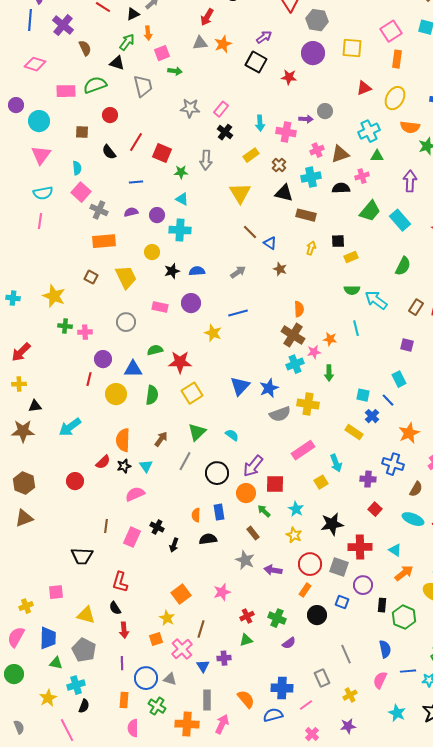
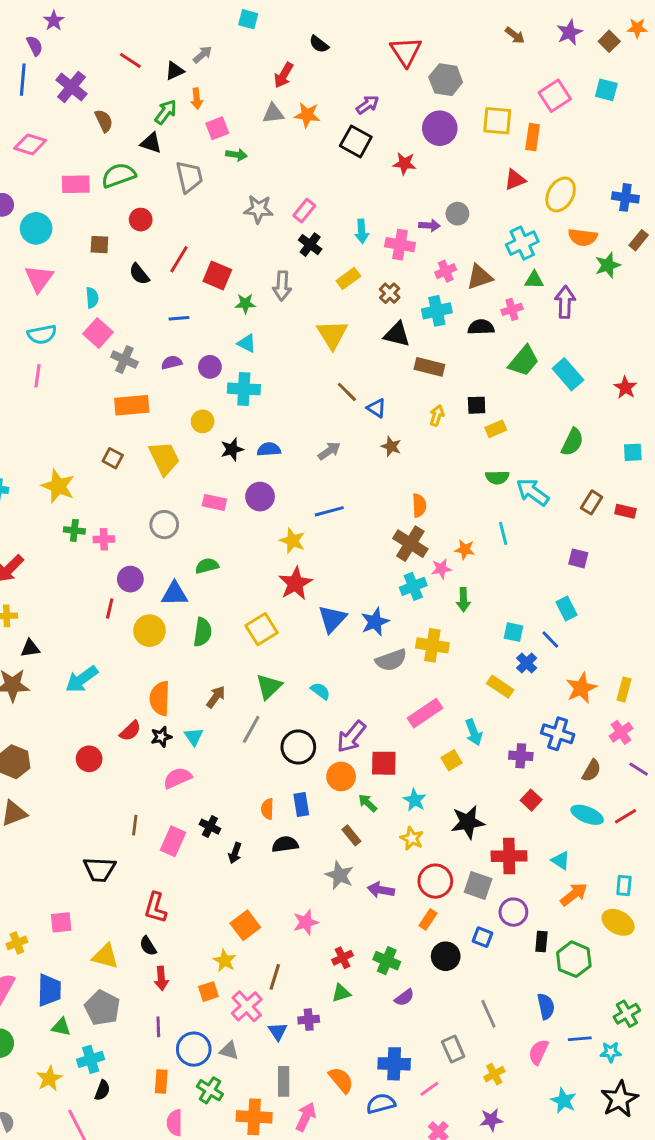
orange star: (223, 44) -> (307, 115), turned 30
orange rectangle: (397, 59) -> (533, 137), moved
purple arrow: (410, 181) -> (565, 302), moved
red star: (180, 362) -> (295, 583), moved, turned -30

